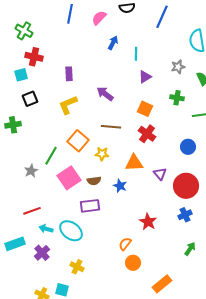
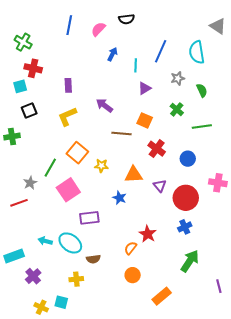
blue line: (162, 17) -> (161, 51), moved
green cross: (177, 98) -> (177, 109), turned 32
brown line: (111, 127) -> (121, 134), moved
red cross: (147, 134) -> (157, 149), moved
brown semicircle: (94, 181) -> (93, 259), moved
red line: (32, 211) -> (19, 203), moved
orange semicircle: (125, 244) -> (131, 248), moved
green arrow: (190, 249) -> (190, 261), size x1.6
purple cross: (42, 253) -> (33, 276), moved
yellow cross: (77, 267) -> (76, 279), turned -32

